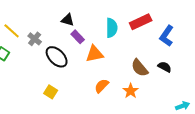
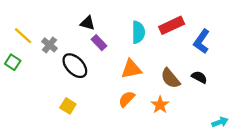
orange triangle: (95, 54) -> (131, 69), moved

